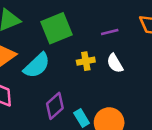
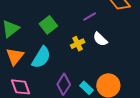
green square: (57, 28) -> (48, 25), size x0.7

